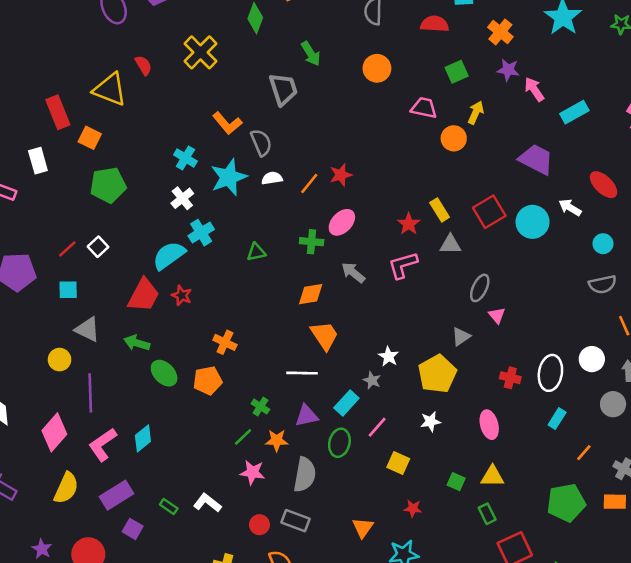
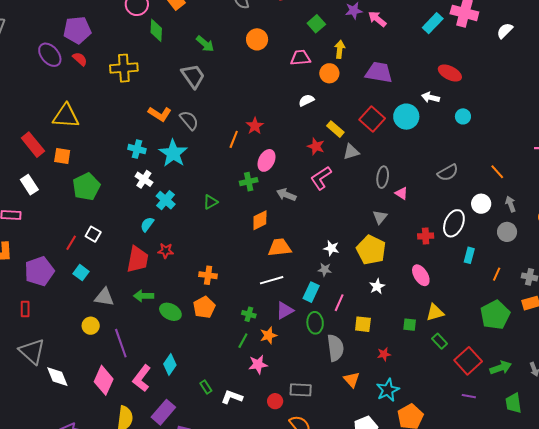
yellow cross: (200, 52) -> (124, 68), turned -32
red semicircle: (143, 65) -> (80, 59), moved
cyan rectangle: (574, 112) -> (433, 23), moved
purple trapezoid: (536, 159) -> (379, 72), moved
white semicircle: (272, 178) -> (306, 100), moved
cyan semicircle: (169, 256) -> (147, 224), size x0.6
gray semicircle: (602, 284) -> (448, 173), moved
cyan square: (68, 290) -> (81, 273), turned -35
orange trapezoid: (324, 335) -> (280, 247), turned -45
white ellipse: (550, 373) -> (454, 223), turned 32
gray semicircle: (305, 475) -> (335, 348), moved
green rectangle: (169, 507) -> (206, 387), moved, turned 40

